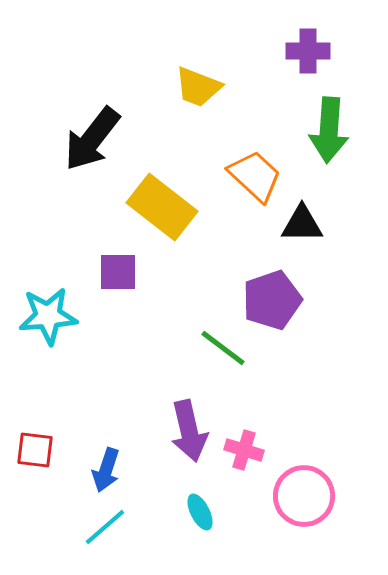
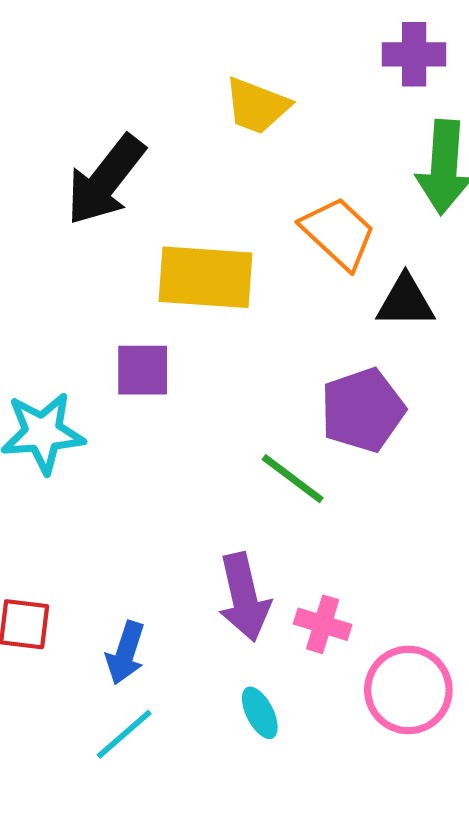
yellow rectangle: (162, 207) -> (206, 277), turned -34

